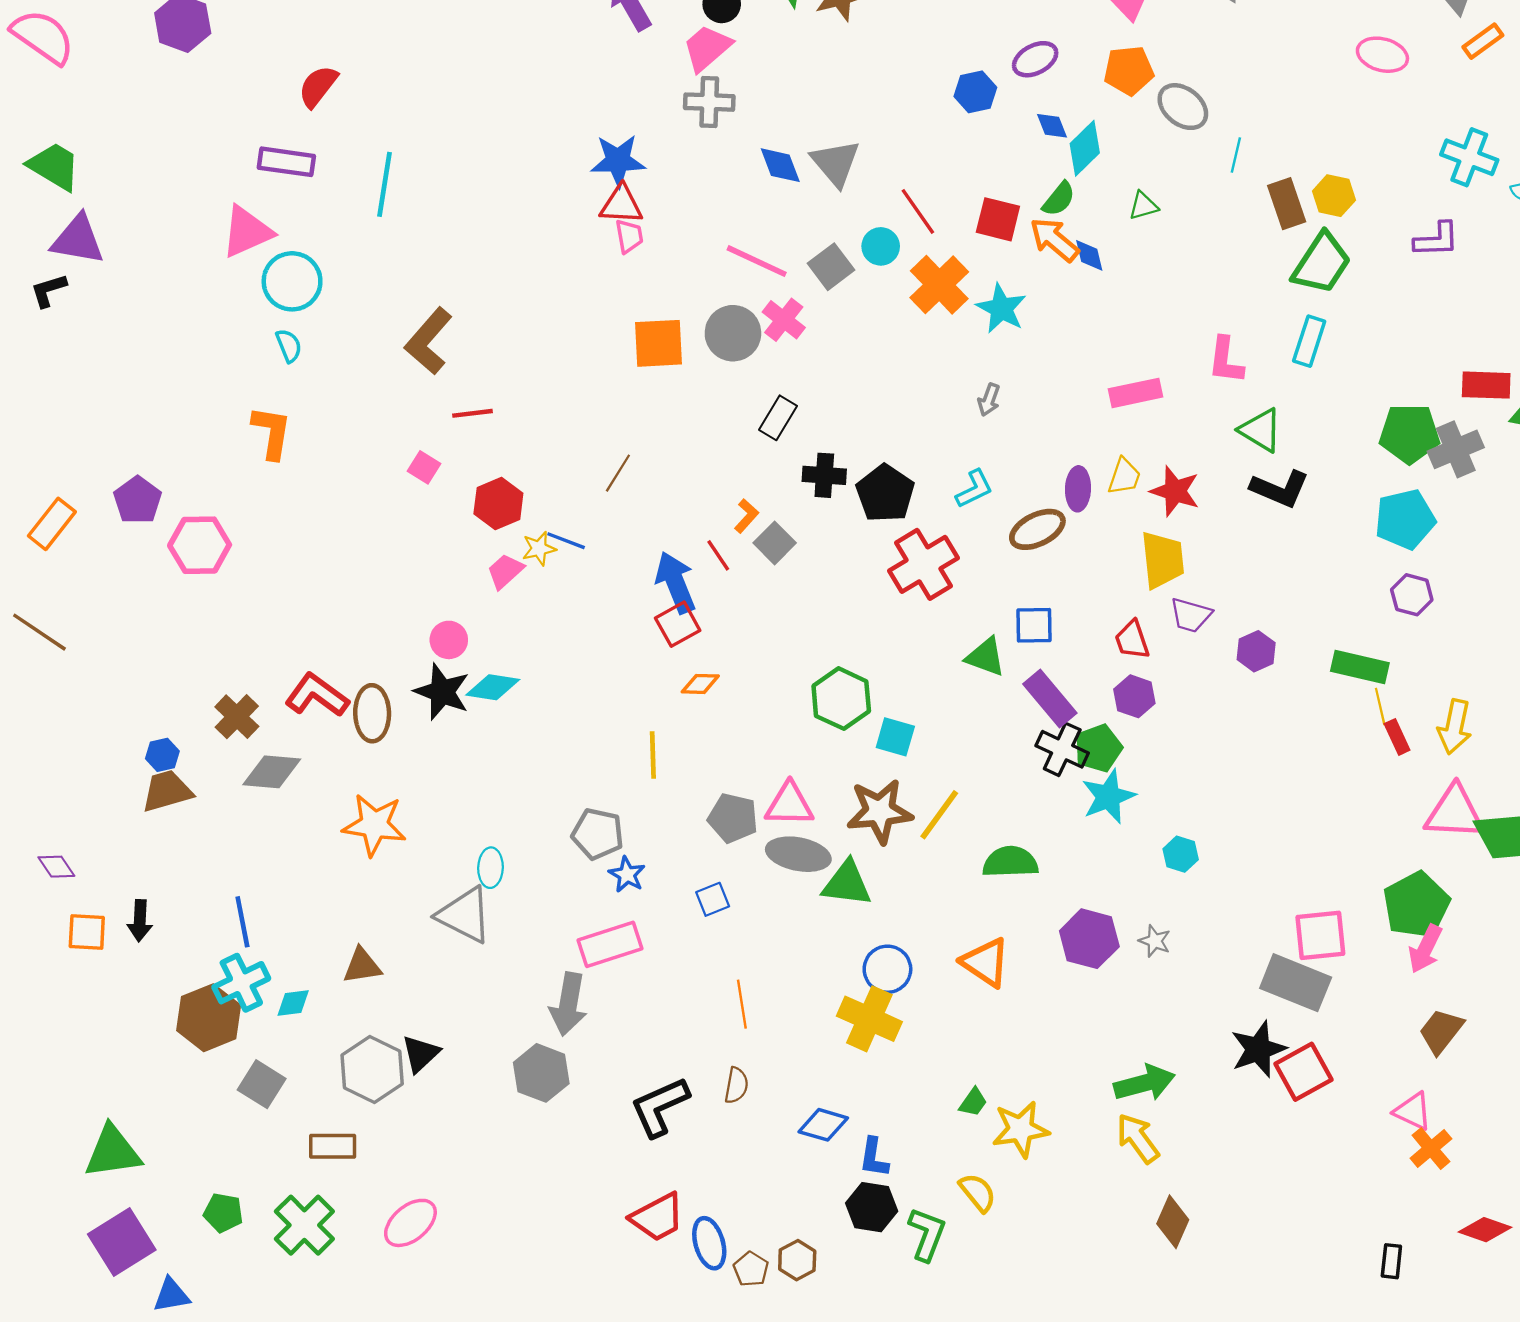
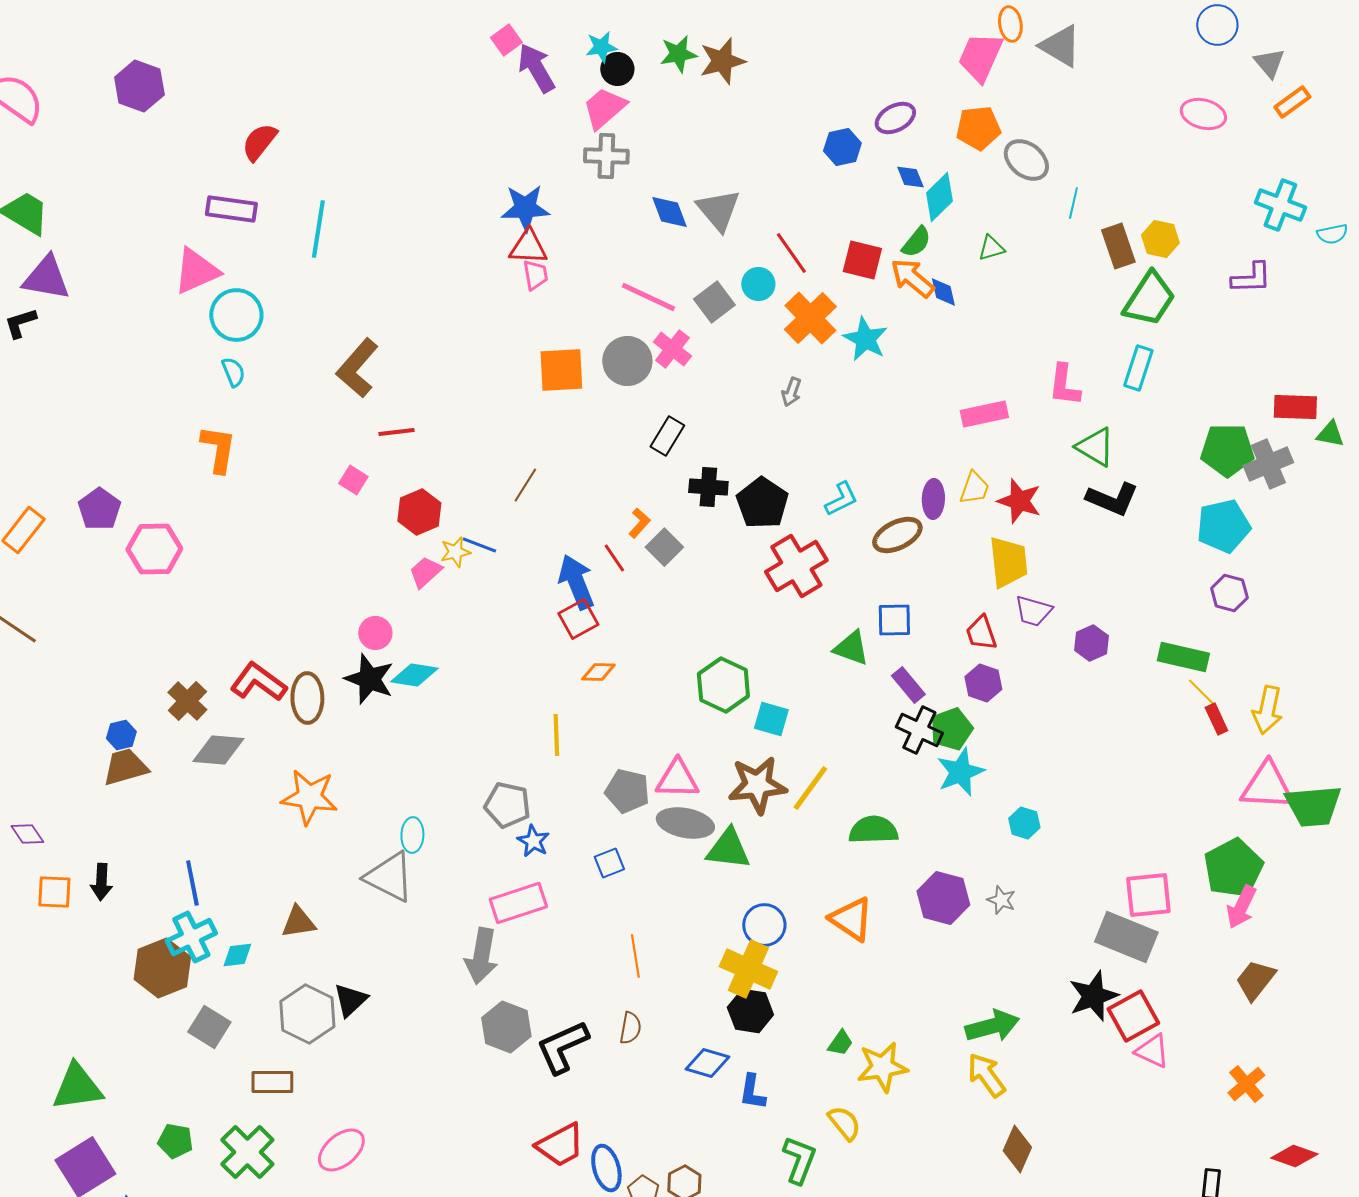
gray arrow: (989, 400) -> (791, 392), moved
purple rectangle: (1050, 699) -> (908, 685), size x0.7
yellow line: (1380, 706) -> (1201, 692), turned -32
gray hexagon: (541, 1073) -> (506, 1027), moved
pink triangle: (1413, 1111) -> (1152, 1051), moved
black hexagon: (872, 1207) -> (750, 1011), moved

